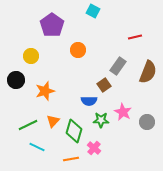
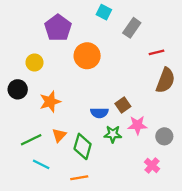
red line: (135, 37) -> (156, 52), moved
orange circle: (78, 50) -> (87, 56), size x1.5
gray rectangle: (118, 66) -> (132, 28), moved
brown square: (104, 85) -> (123, 105), moved
pink star: (123, 112) -> (137, 125), turned -30
pink cross: (94, 148) -> (152, 165), moved

